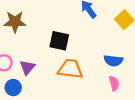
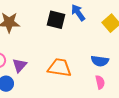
black square: (59, 41) -> (56, 20), moved

